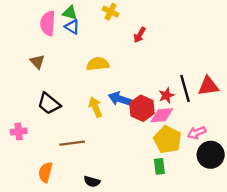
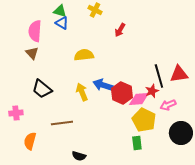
pink semicircle: (48, 23) -> (35, 31), moved
red star: (166, 95) -> (152, 91), moved
pink arrow: (197, 133) -> (168, 105), moved
orange semicircle: (45, 172) -> (30, 141), moved

